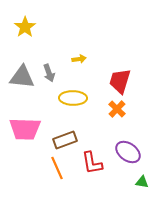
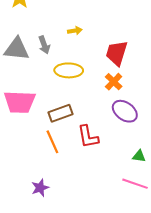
purple ellipse: (128, 152) -> (125, 111), moved

